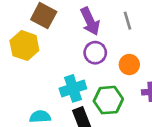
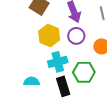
yellow hexagon: (24, 46) -> (49, 36), moved

